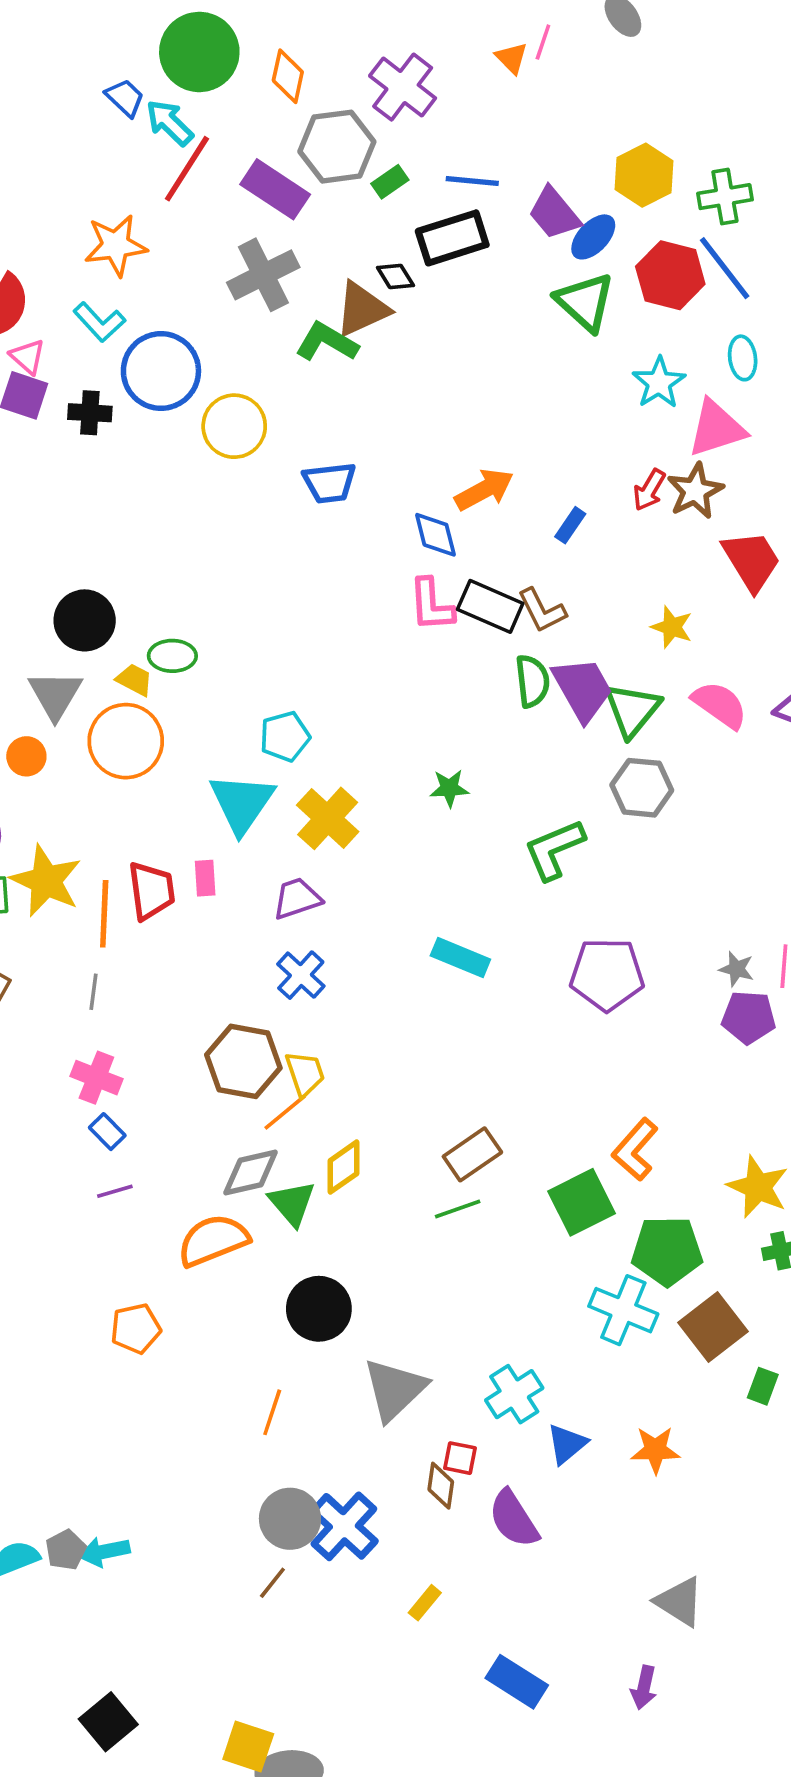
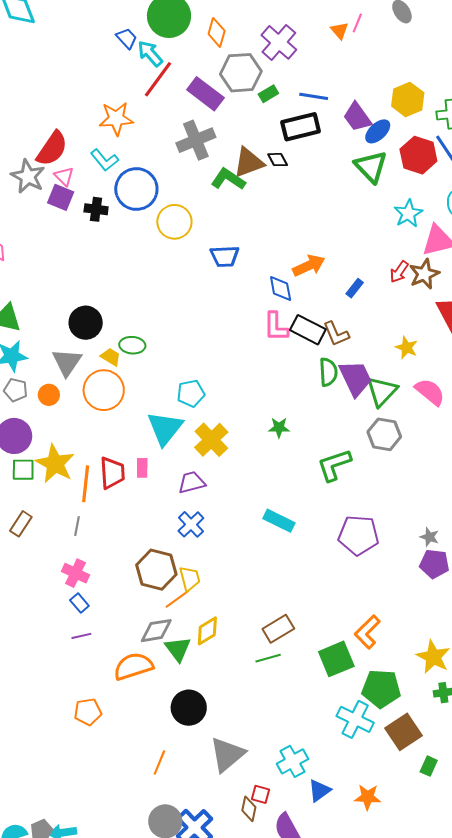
black diamond: (395, 277) -> (278, 160), moved

